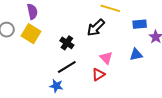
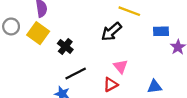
black cross: (67, 43) -> (65, 46), moved
blue triangle: (136, 55) -> (154, 87), moved

